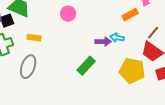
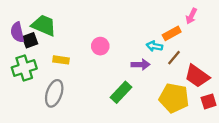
pink circle: (68, 14) -> (100, 46), moved
brown line: (153, 33) -> (174, 58), moved
cyan arrow: (117, 38) -> (154, 46), moved

